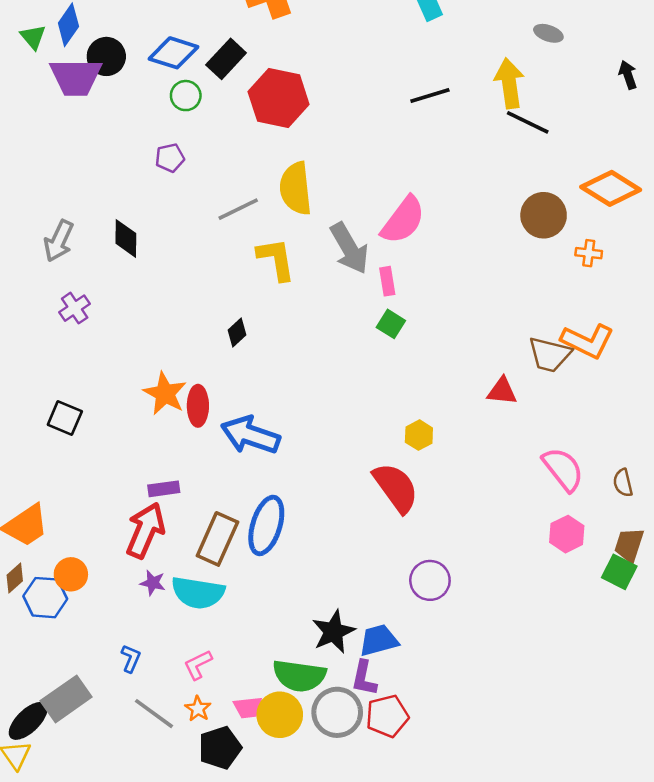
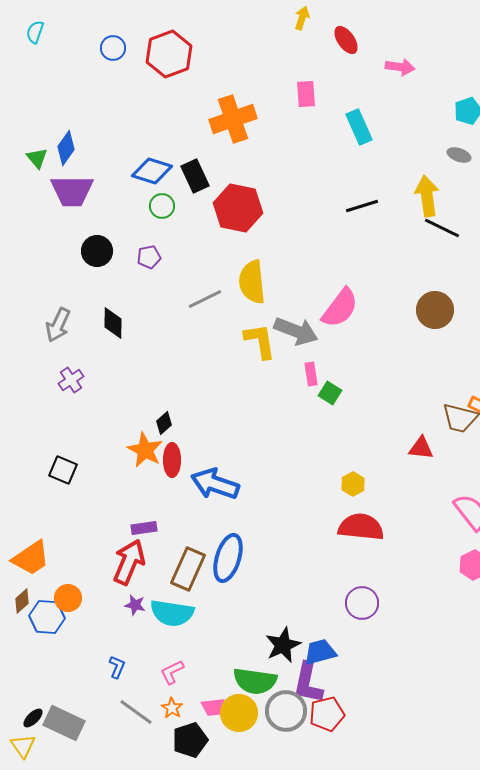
black circle: (106, 56) -> (97, 251), moved
black rectangle: (226, 59) -> (195, 176), turned -68
brown circle: (544, 215) -> (435, 310), moved
gray arrow: (349, 248) -> (296, 331), turned -39
yellow L-shape: (276, 259) -> (260, 341), moved
pink rectangle: (387, 281) -> (311, 374), moved
black diamond: (237, 332) -> (164, 423), moved
red semicircle: (396, 488) -> (361, 527), moved, turned -48
purple L-shape: (364, 678) -> (308, 683), size x1.4
gray rectangle: (66, 699) -> (64, 723), moved, turned 60
black ellipse: (28, 721) -> (33, 718), size x0.6

